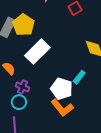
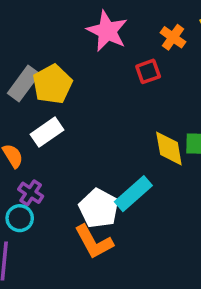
white rectangle: (37, 52) -> (47, 132), moved, size x0.7
cyan rectangle: (79, 77) -> (133, 194), size x1.5

